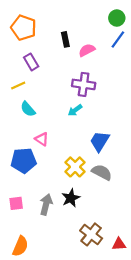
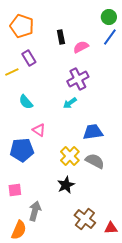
purple cross: (84, 84) -> (78, 79), turned -35
yellow line: (18, 86) -> (12, 72), moved
blue trapezoid: (100, 141) -> (93, 132), turned 50
gray arrow: (46, 204) -> (35, 211), moved

